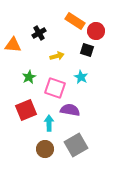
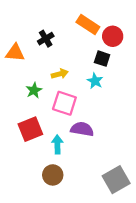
yellow arrow: (57, 56) -> (60, 74), moved
cyan star: (81, 77) -> (95, 81), moved
gray square: (76, 145) -> (116, 180), moved

